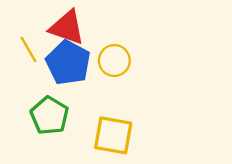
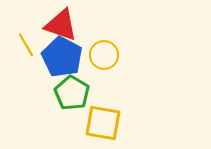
green pentagon: (49, 116) -> (72, 93), moved

